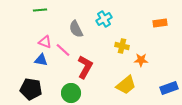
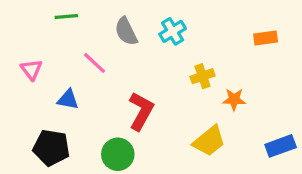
gray semicircle: (76, 29) -> (126, 31), moved
pink triangle: (45, 42) -> (31, 70), moved, turned 32
yellow cross: (122, 46) -> (202, 76), turned -32
pink line: (63, 50) -> (95, 63), moved

